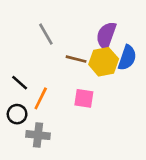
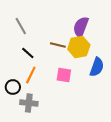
gray line: (46, 34) -> (21, 26), moved
blue semicircle: (127, 58) -> (97, 67), moved
black line: (20, 83) -> (28, 53), moved

